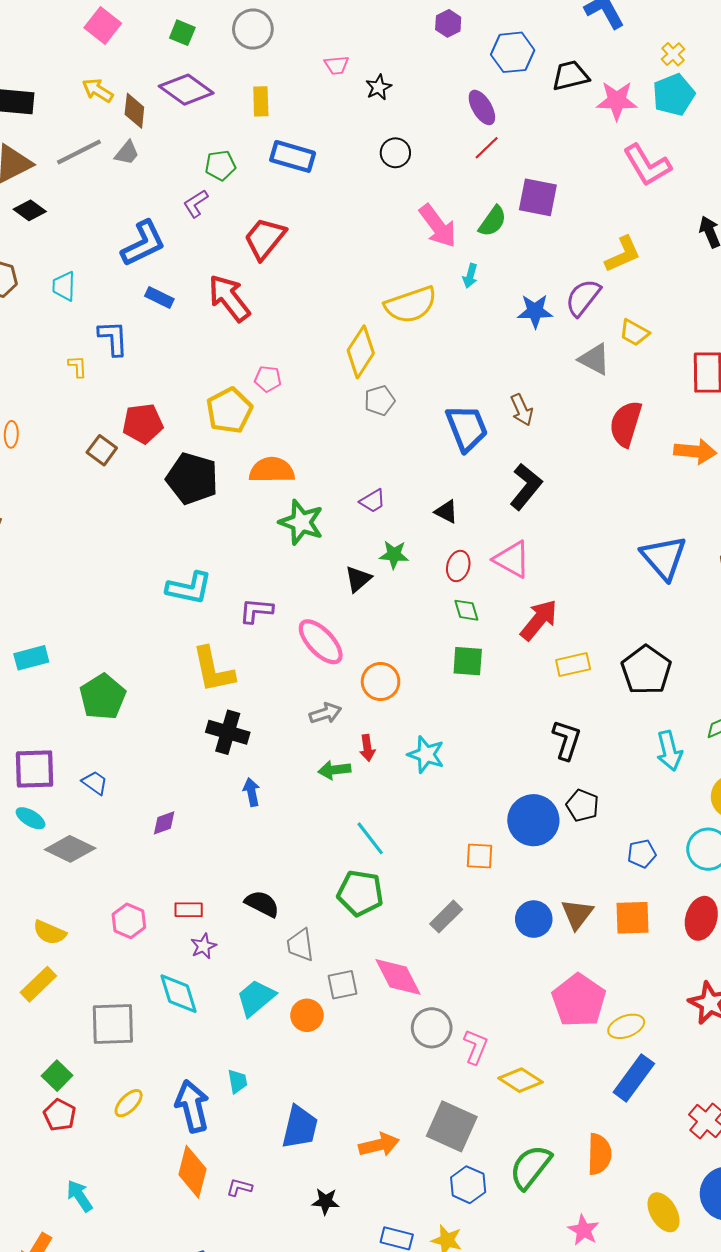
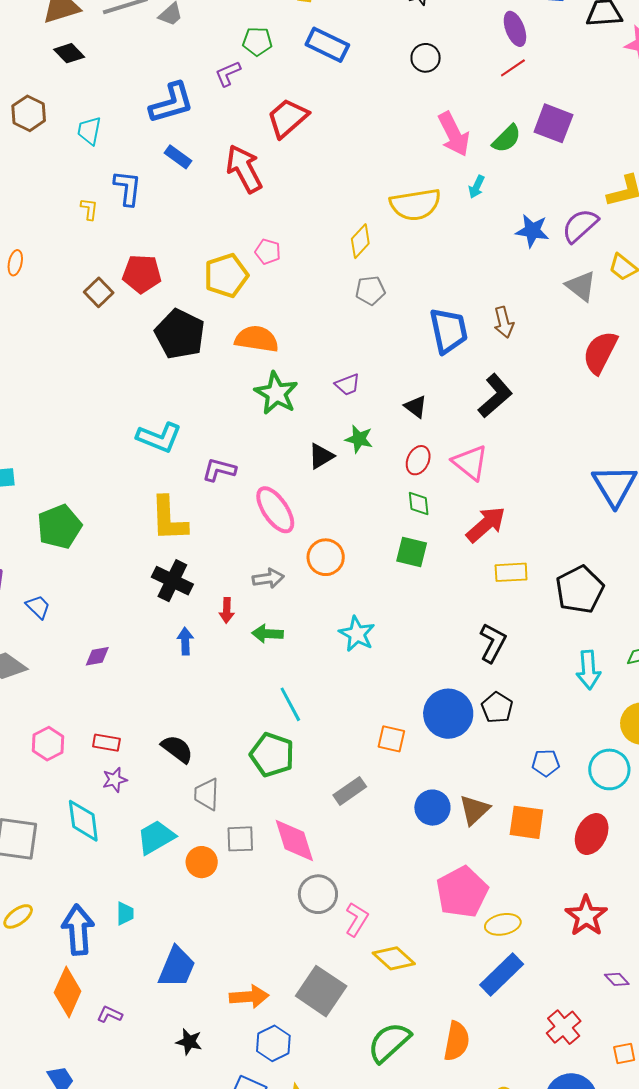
yellow diamond: (361, 352) -> (360, 241), size x0.7
red arrow: (367, 748) -> (227, 610), moved
blue hexagon: (468, 1185) -> (273, 1043), moved

